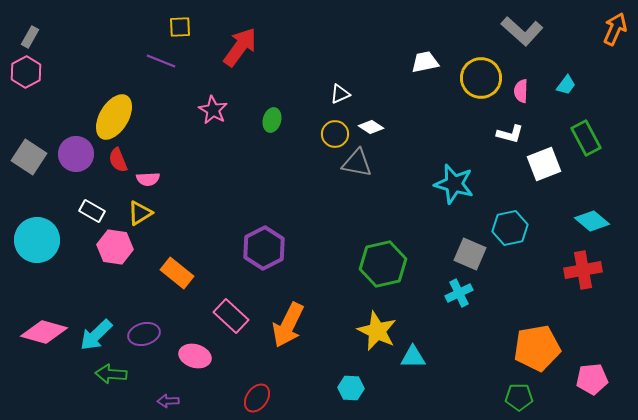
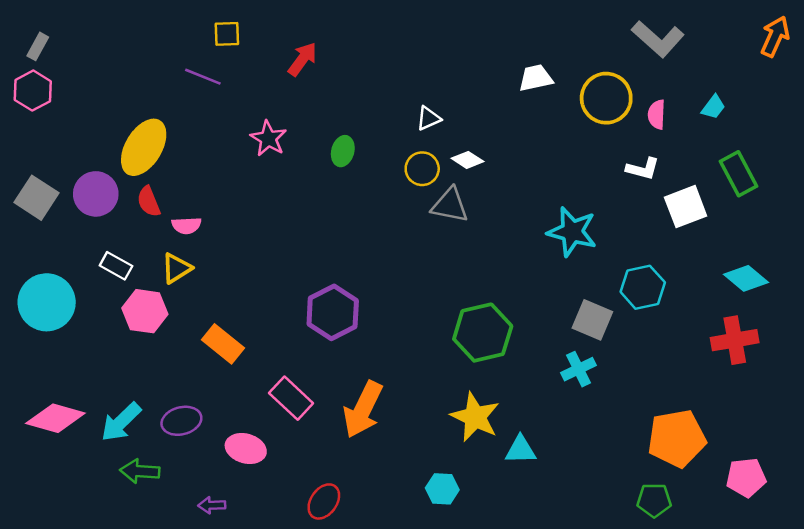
red arrow: (240, 47) -> (302, 59), size x0.7

